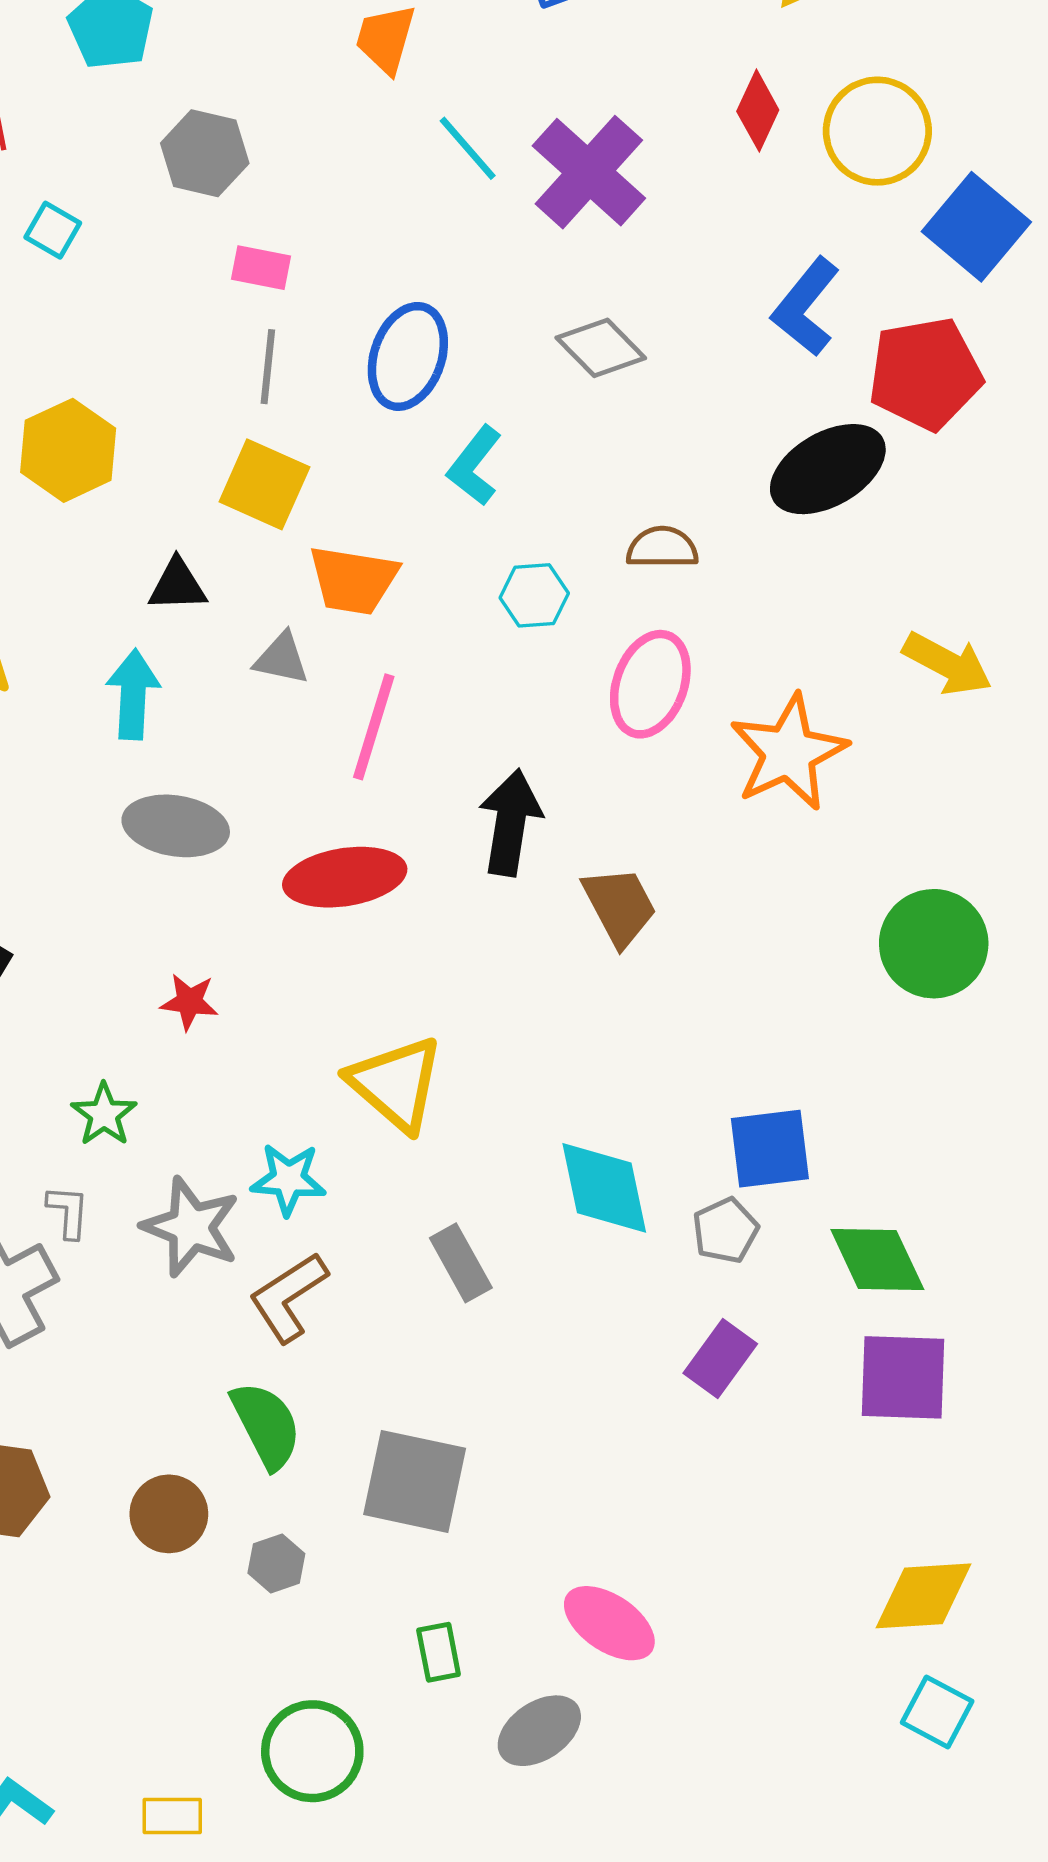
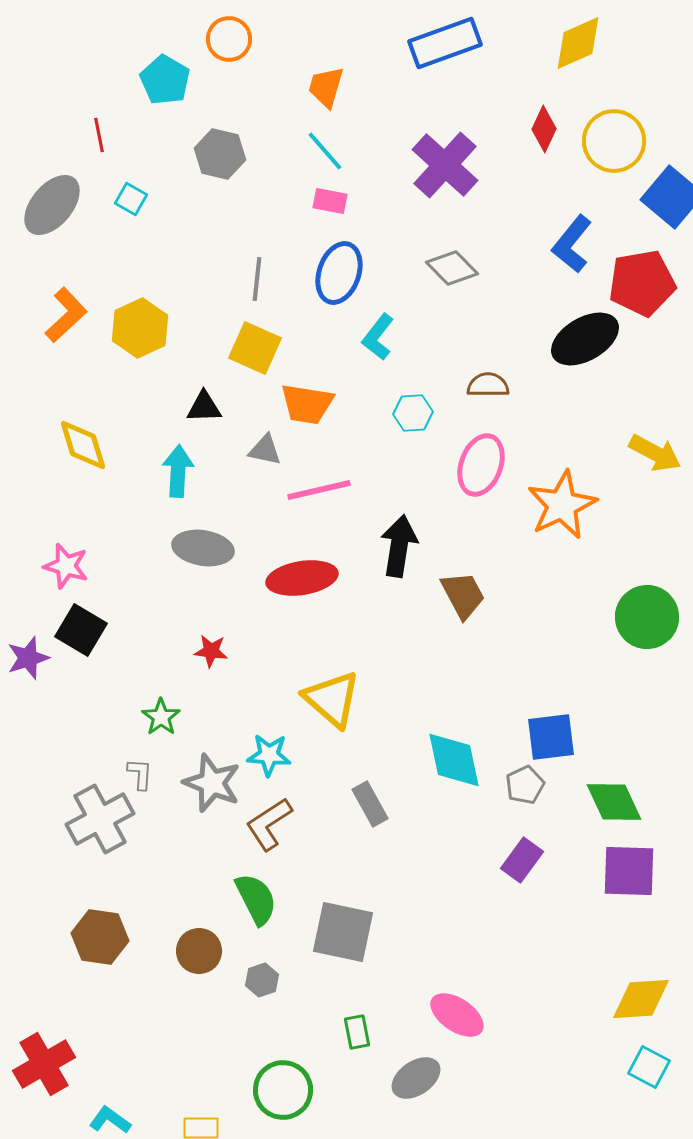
cyan line: (468, 148) -> (325, 151), moved
pink rectangle: (261, 268) -> (330, 201), moved
pink line: (374, 727) -> (319, 490), turned 60

